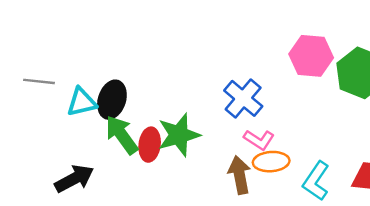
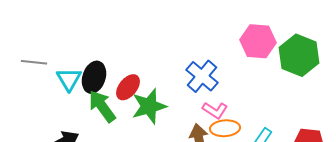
cyan triangle: (82, 102) -> (69, 79), turned -48
red ellipse: (150, 145) -> (128, 87), moved, turned 32

